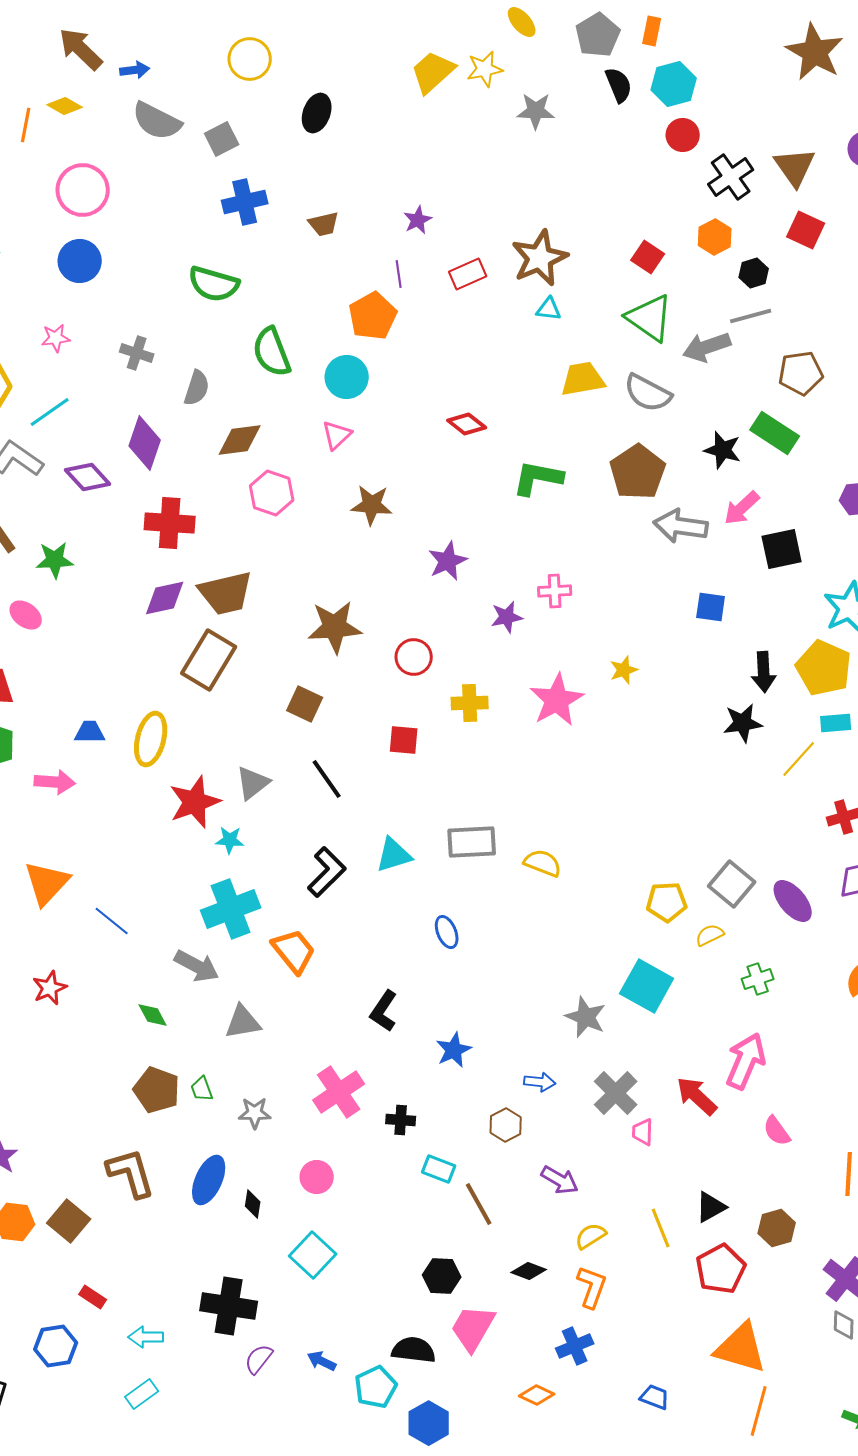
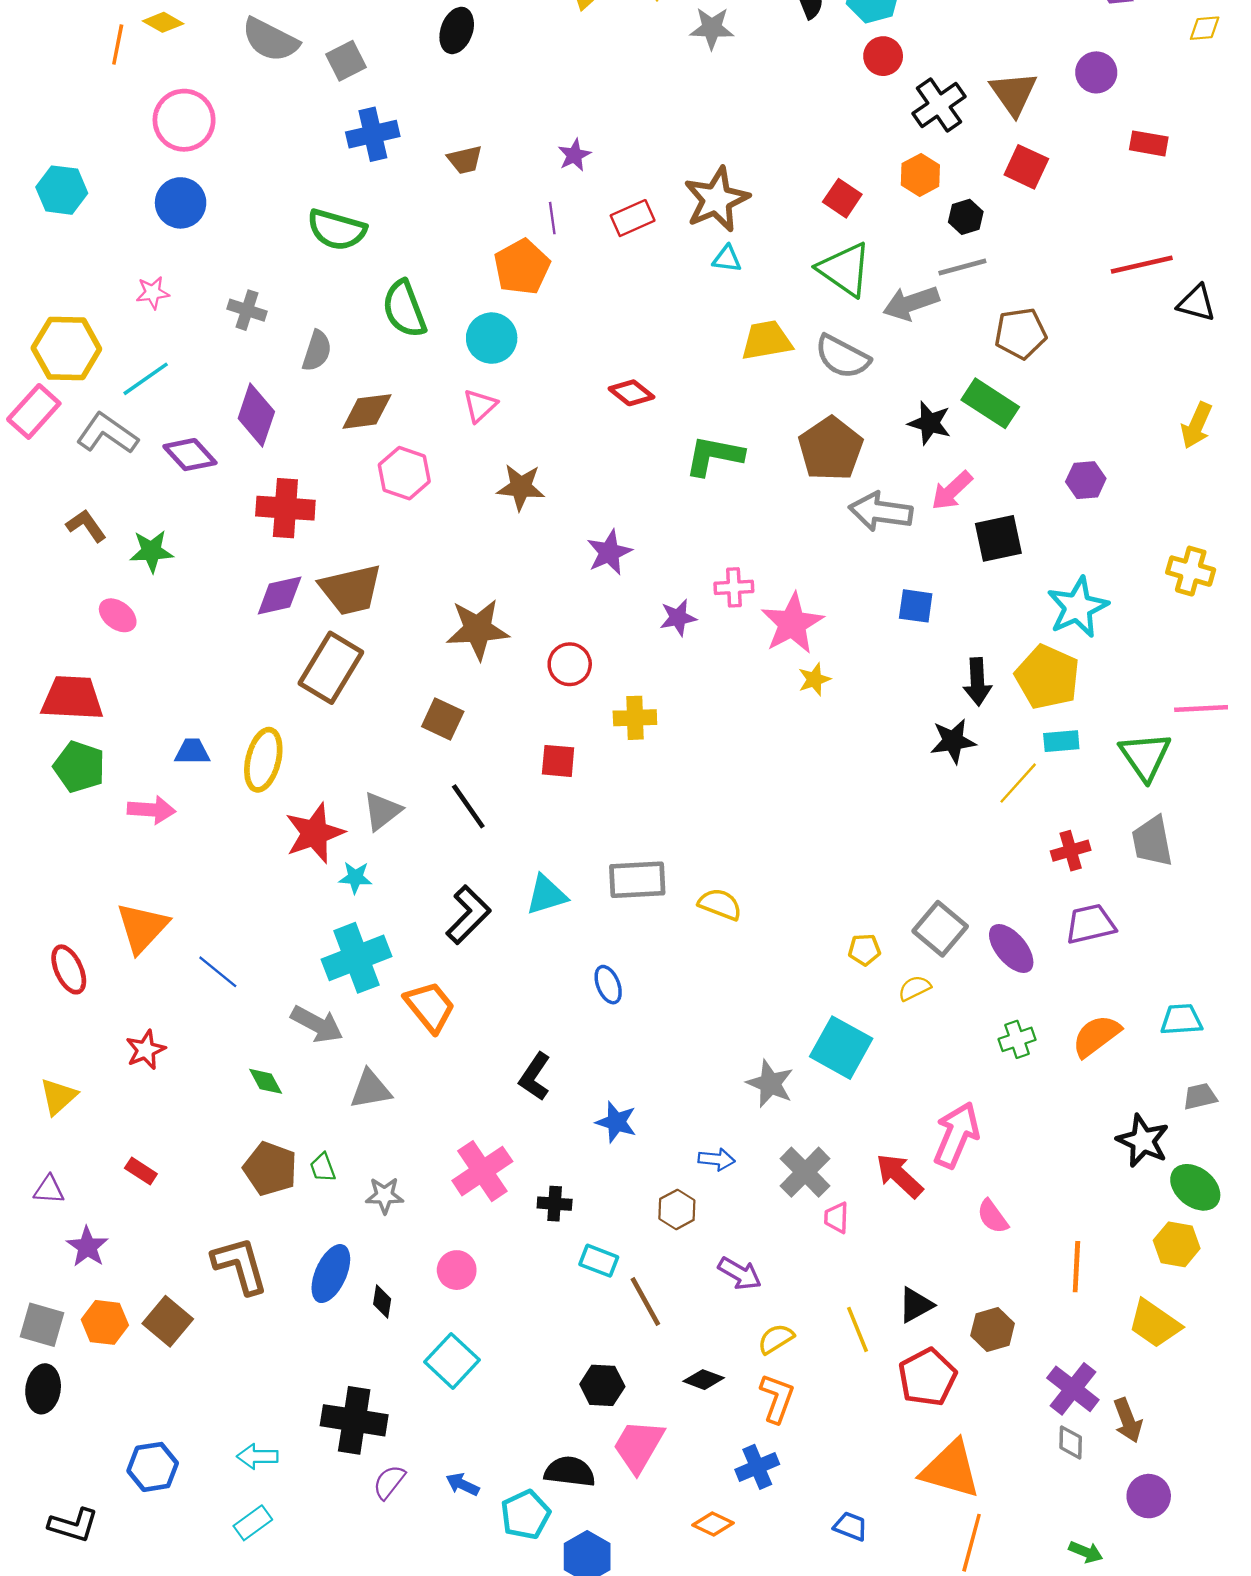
pink star: (557, 700) -> (792, 623), moved
yellow pentagon: (667, 902) -> (864, 950), size x0.7
green cross: (758, 979) -> (1017, 1039), moved
blue star: (454, 1050) -> (616, 1122), turned -30
red rectangle: (93, 1297) -> (141, 1171), moved

